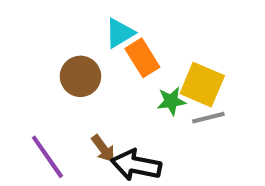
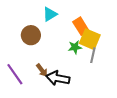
orange rectangle: (142, 58) -> (81, 26), moved
gray line: (208, 118) -> (93, 55), turned -63

